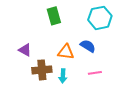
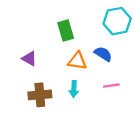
green rectangle: (54, 16) -> (66, 30), moved
brown cross: (42, 70) -> (40, 95), moved

